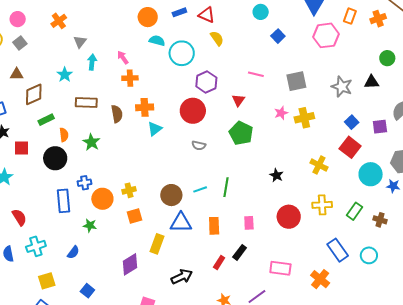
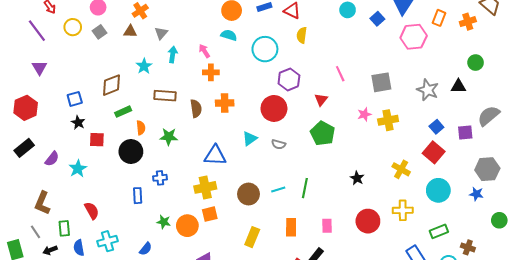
blue square: (278, 36) -> (377, 19), moved
yellow semicircle: (217, 38) -> (302, 35), turned -140
cyan semicircle: (157, 41) -> (229, 35), moved
brown triangle: (17, 74) -> (130, 31), moved
pink line: (256, 74) -> (340, 74), turned 49
cyan triangle: (155, 129) -> (250, 139), moved
green star: (91, 142) -> (169, 137), turned -30
cyan circle: (371, 174) -> (438, 190), moved
yellow cross: (129, 190) -> (205, 187), size x1.5
orange circle: (102, 199) -> (187, 226), moved
blue rectangle: (64, 201) -> (138, 196), size x0.7
green rectangle: (354, 211) -> (439, 231), moved, turned 30
brown cross: (380, 220) -> (468, 247), moved
blue triangle: (181, 223) -> (215, 155), moved
yellow rectangle: (157, 244) -> (252, 237), moved

